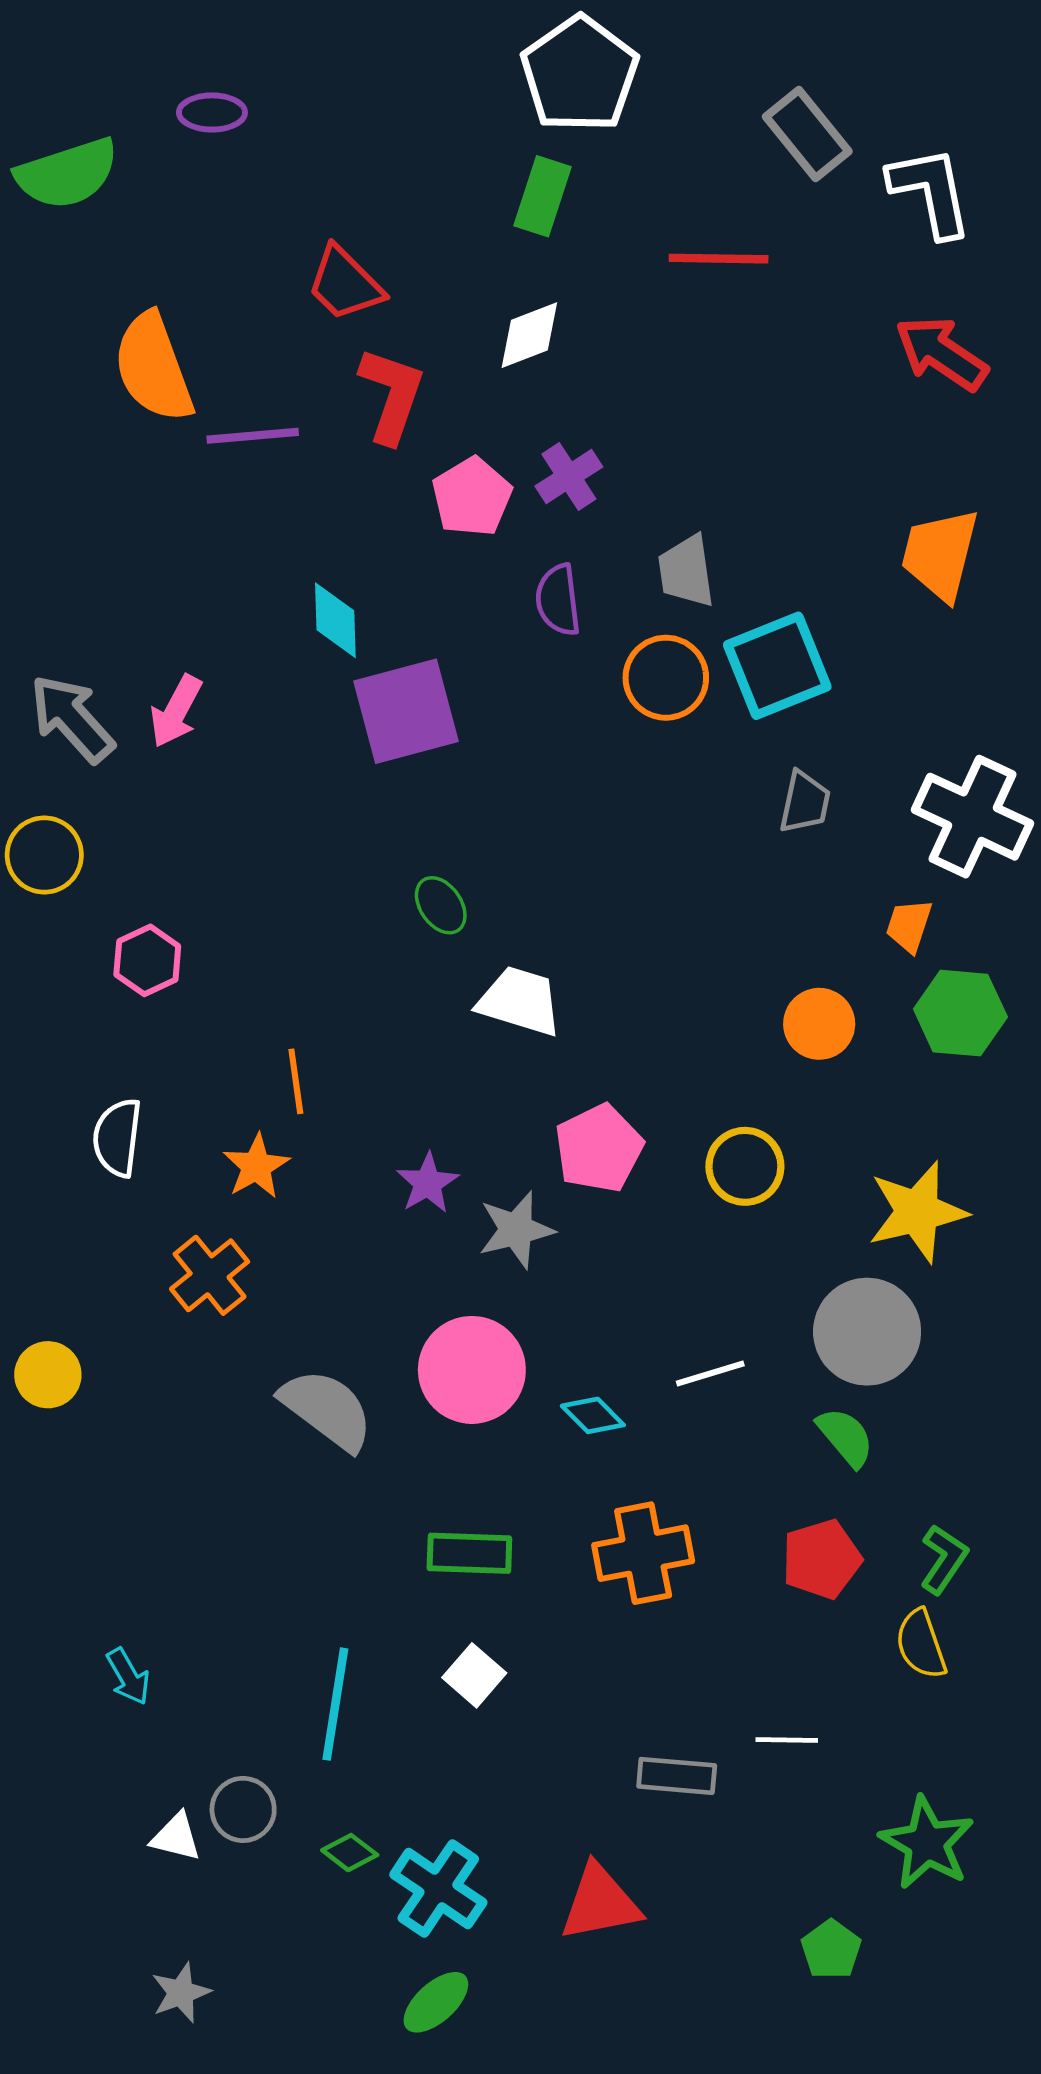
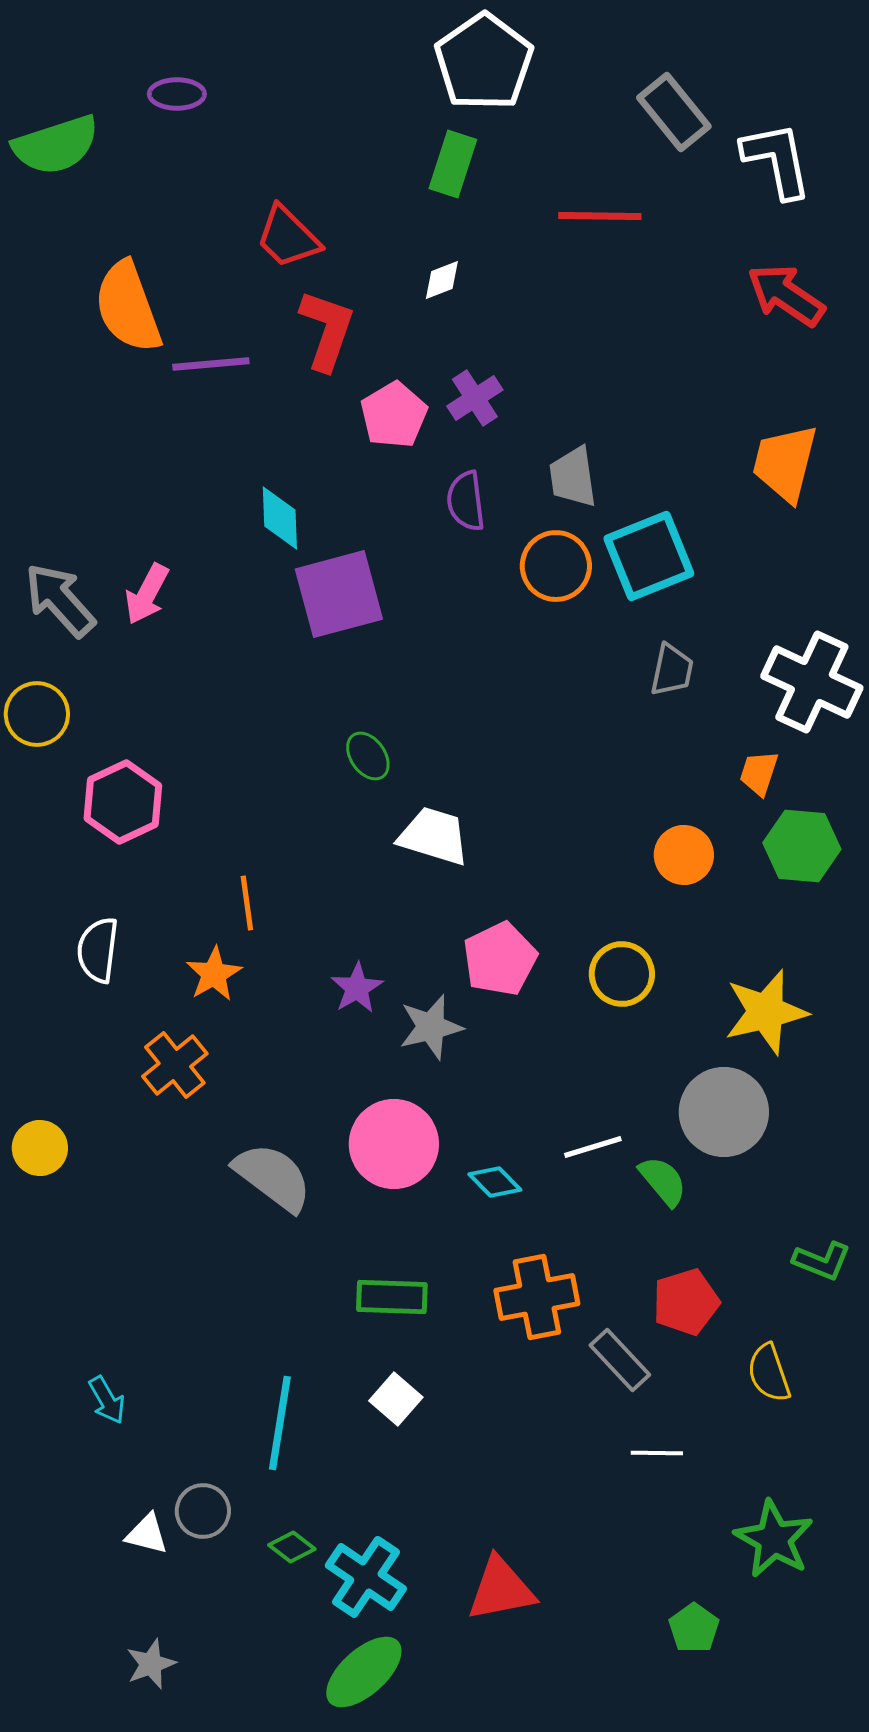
white diamond: (529, 335) -> (442, 280), size x0.7
pink hexagon: (147, 960) -> (123, 802), size x1.4
green semicircle: (846, 1437) -> (663, 1181), moved
green L-shape: (944, 1559) -> (822, 1261), moved, turned 78
gray rectangle: (677, 1776) -> (620, 1360), moved, turned 42
green ellipse: (436, 2002) -> (364, 1672), size x1.4

